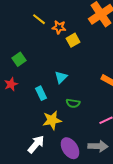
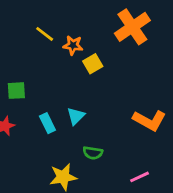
green square: (19, 59) -> (16, 91), turned 32
cyan rectangle: (41, 93) -> (47, 123), moved

